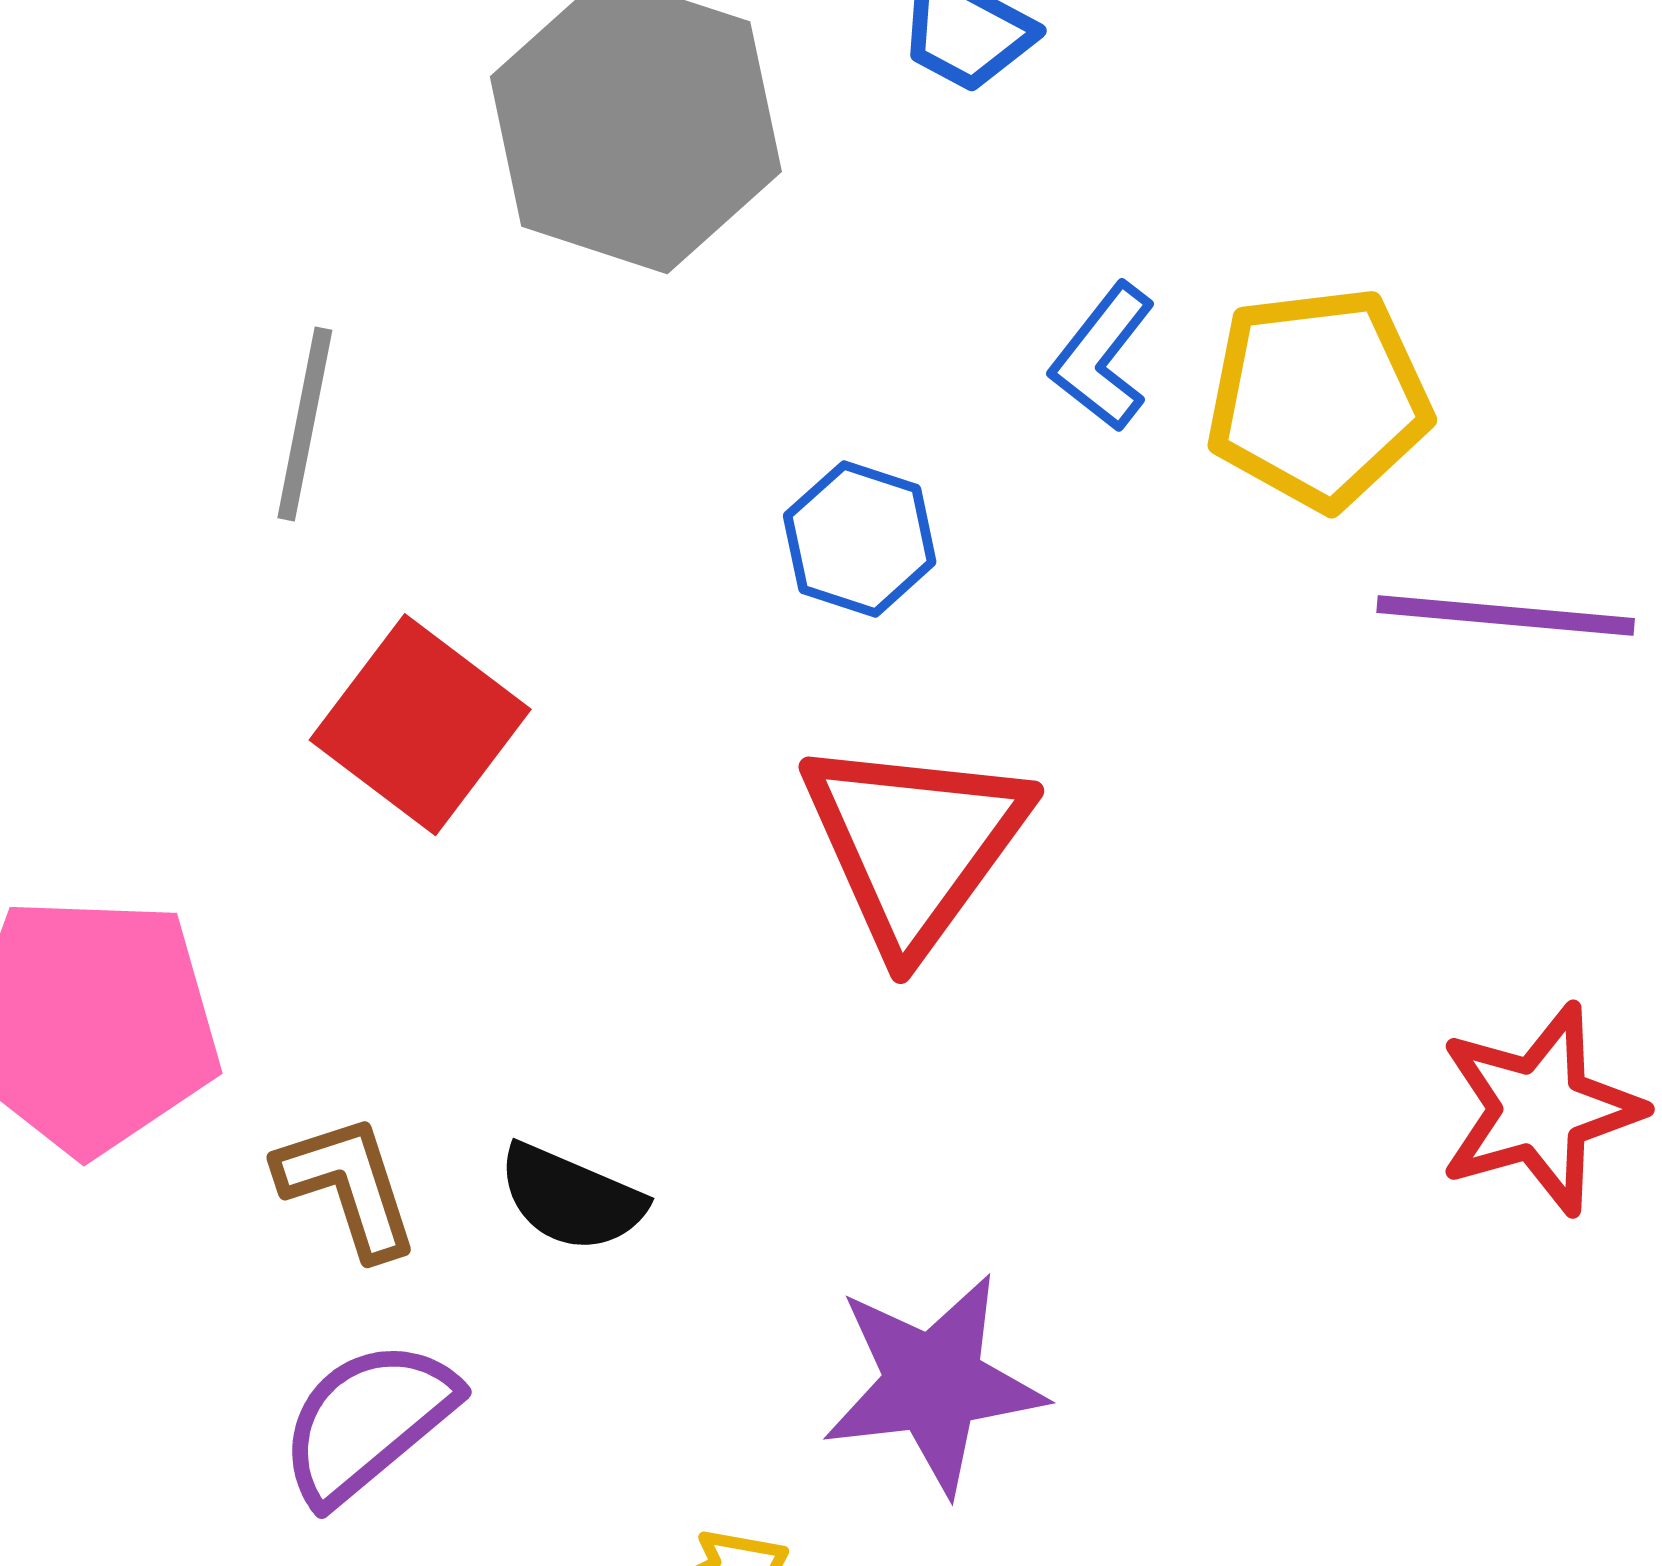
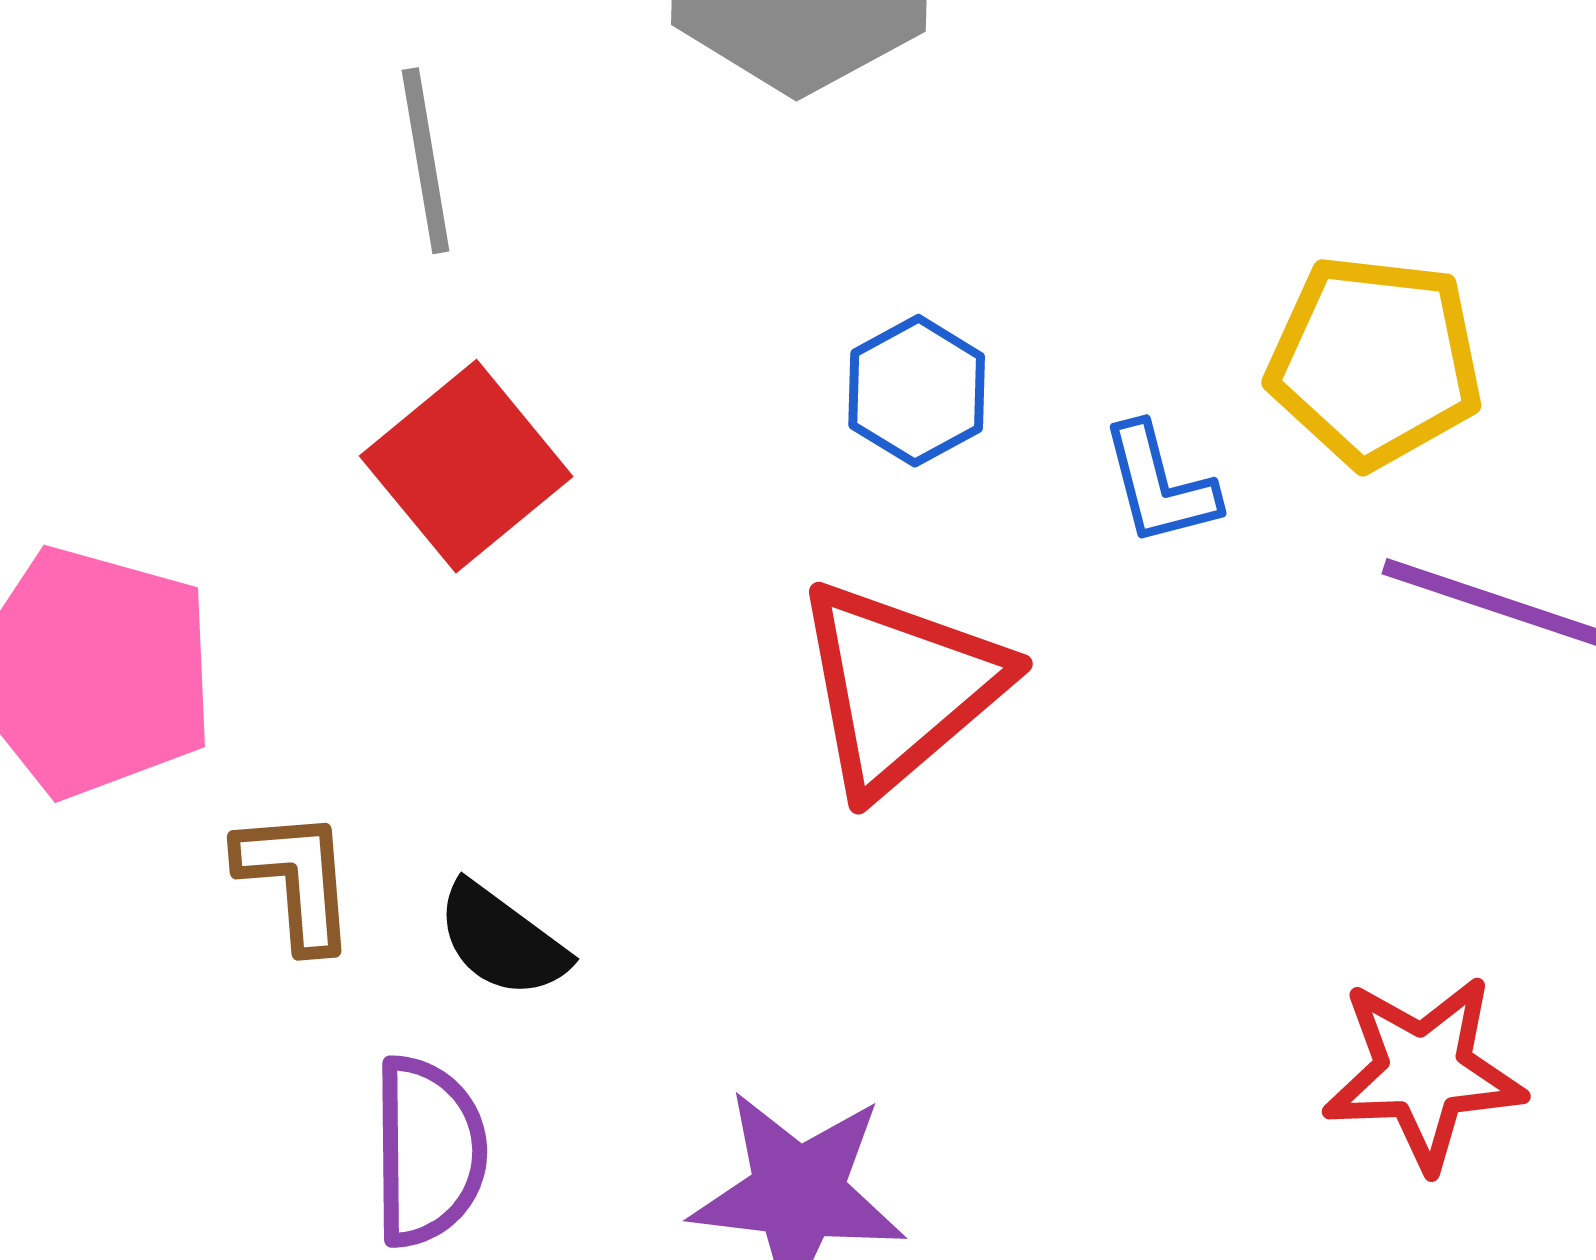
blue L-shape: (1103, 357) -> (1160, 485), moved, turned -66
gray line: (305, 424) -> (426, 161), turned -34
purple semicircle: (368, 1421) -> (428, 1151), moved, turned 116

